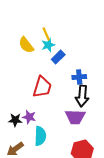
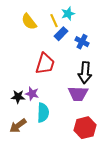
yellow line: (46, 34) -> (54, 21), moved
cyan star: (48, 45) -> (68, 14), moved
blue cross: (79, 77) -> (82, 42), moved, turned 32

